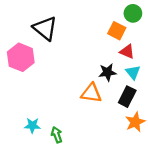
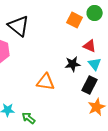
orange square: (117, 31) -> (75, 20), moved
orange triangle: (91, 93) -> (46, 82), moved
green arrow: (57, 135) -> (29, 118), turned -32

